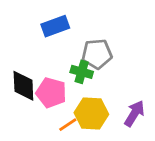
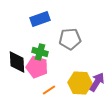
green cross: (82, 72) -> (40, 52), moved
yellow hexagon: (91, 113) -> (80, 83), moved

